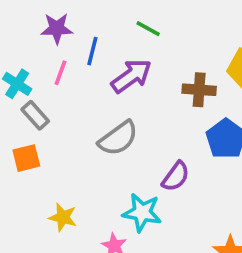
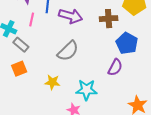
purple arrow: (131, 76) -> (71, 16), turned 60
purple semicircle: (176, 176) -> (115, 67), moved
yellow star: (63, 217) -> (52, 82), moved

